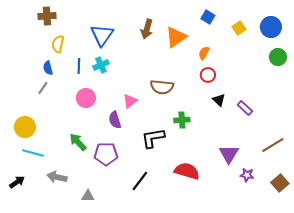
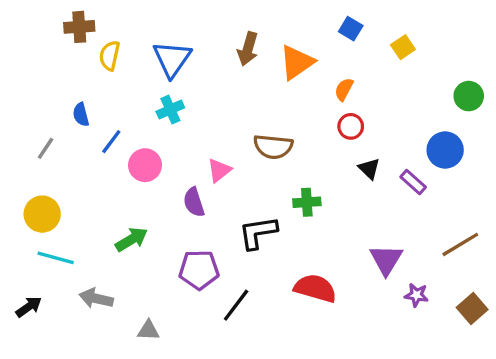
blue circle: (271, 27) -> (445, 150), moved
yellow semicircle: (58, 44) -> (110, 56), moved
blue line: (79, 66) -> (111, 142), moved, turned 35
gray line: (43, 88) -> (46, 148), moved
green arrow: (78, 142) -> (132, 239), turned 102
purple pentagon: (106, 154) -> (199, 270), moved

